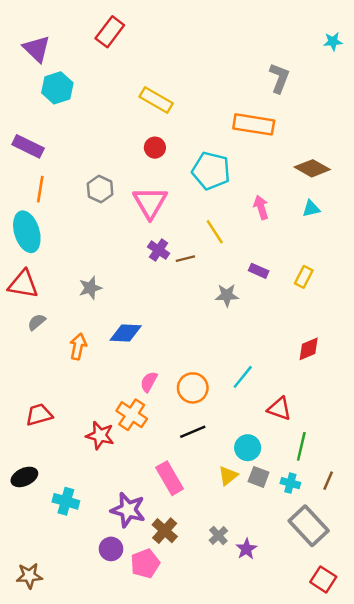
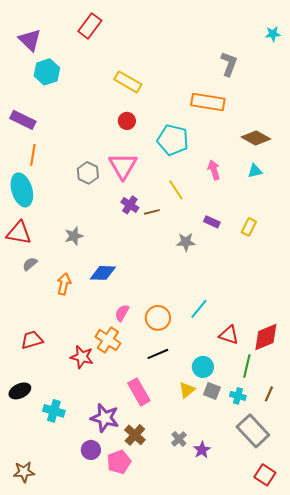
gray hexagon: (100, 189) -> (88, 173), moved
red diamond: (309, 349) -> (266, 337), moved, size x1.4

